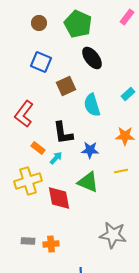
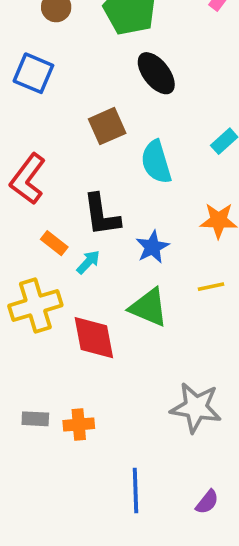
blue square: (41, 62) -> (33, 73), moved
blue star: (90, 150) -> (152, 247), turned -30

